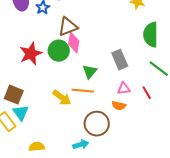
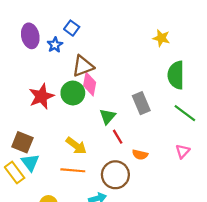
pink triangle: (124, 89) -> (183, 151), moved, turned -40
orange line: (83, 91) -> (73, 170), moved
red line: (147, 93) -> (118, 137), moved

